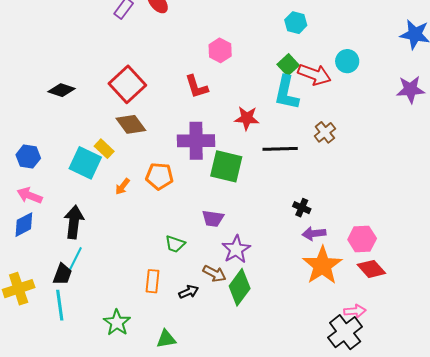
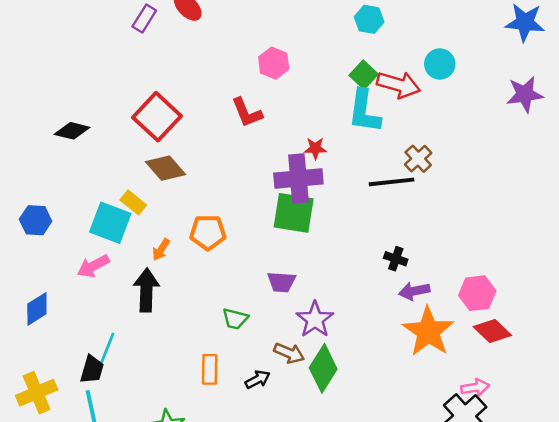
red star: (247, 118) -> (315, 148), size x0.7
purple cross: (196, 141) -> (298, 179), moved
black line: (280, 149) -> (391, 182), moved
pink arrow: (30, 195) -> (93, 266), moved, turned -45
black arrow: (74, 222) -> (146, 290), moved

